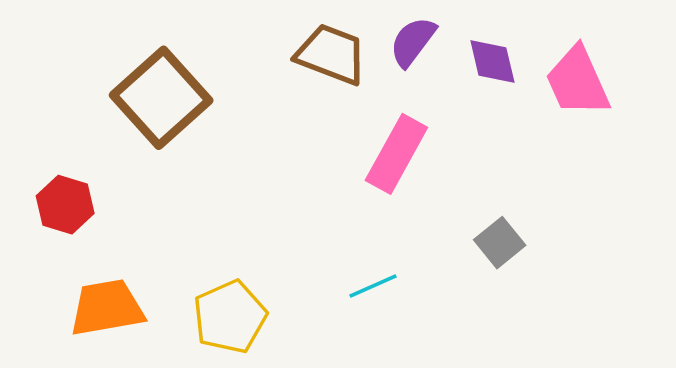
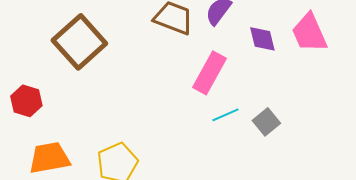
purple diamond: (492, 62) -> (262, 39), moved
cyan line: (373, 286) -> (225, 115), moved

